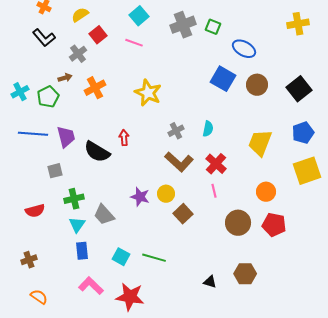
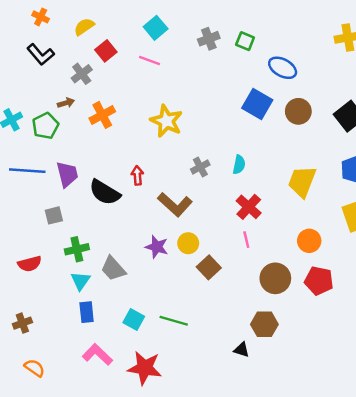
gray cross: (183, 25) -> (209, 39), size x0.7
brown L-shape: (179, 162) -> (175, 205), moved
brown hexagon: (245, 274) -> (264, 324), moved

